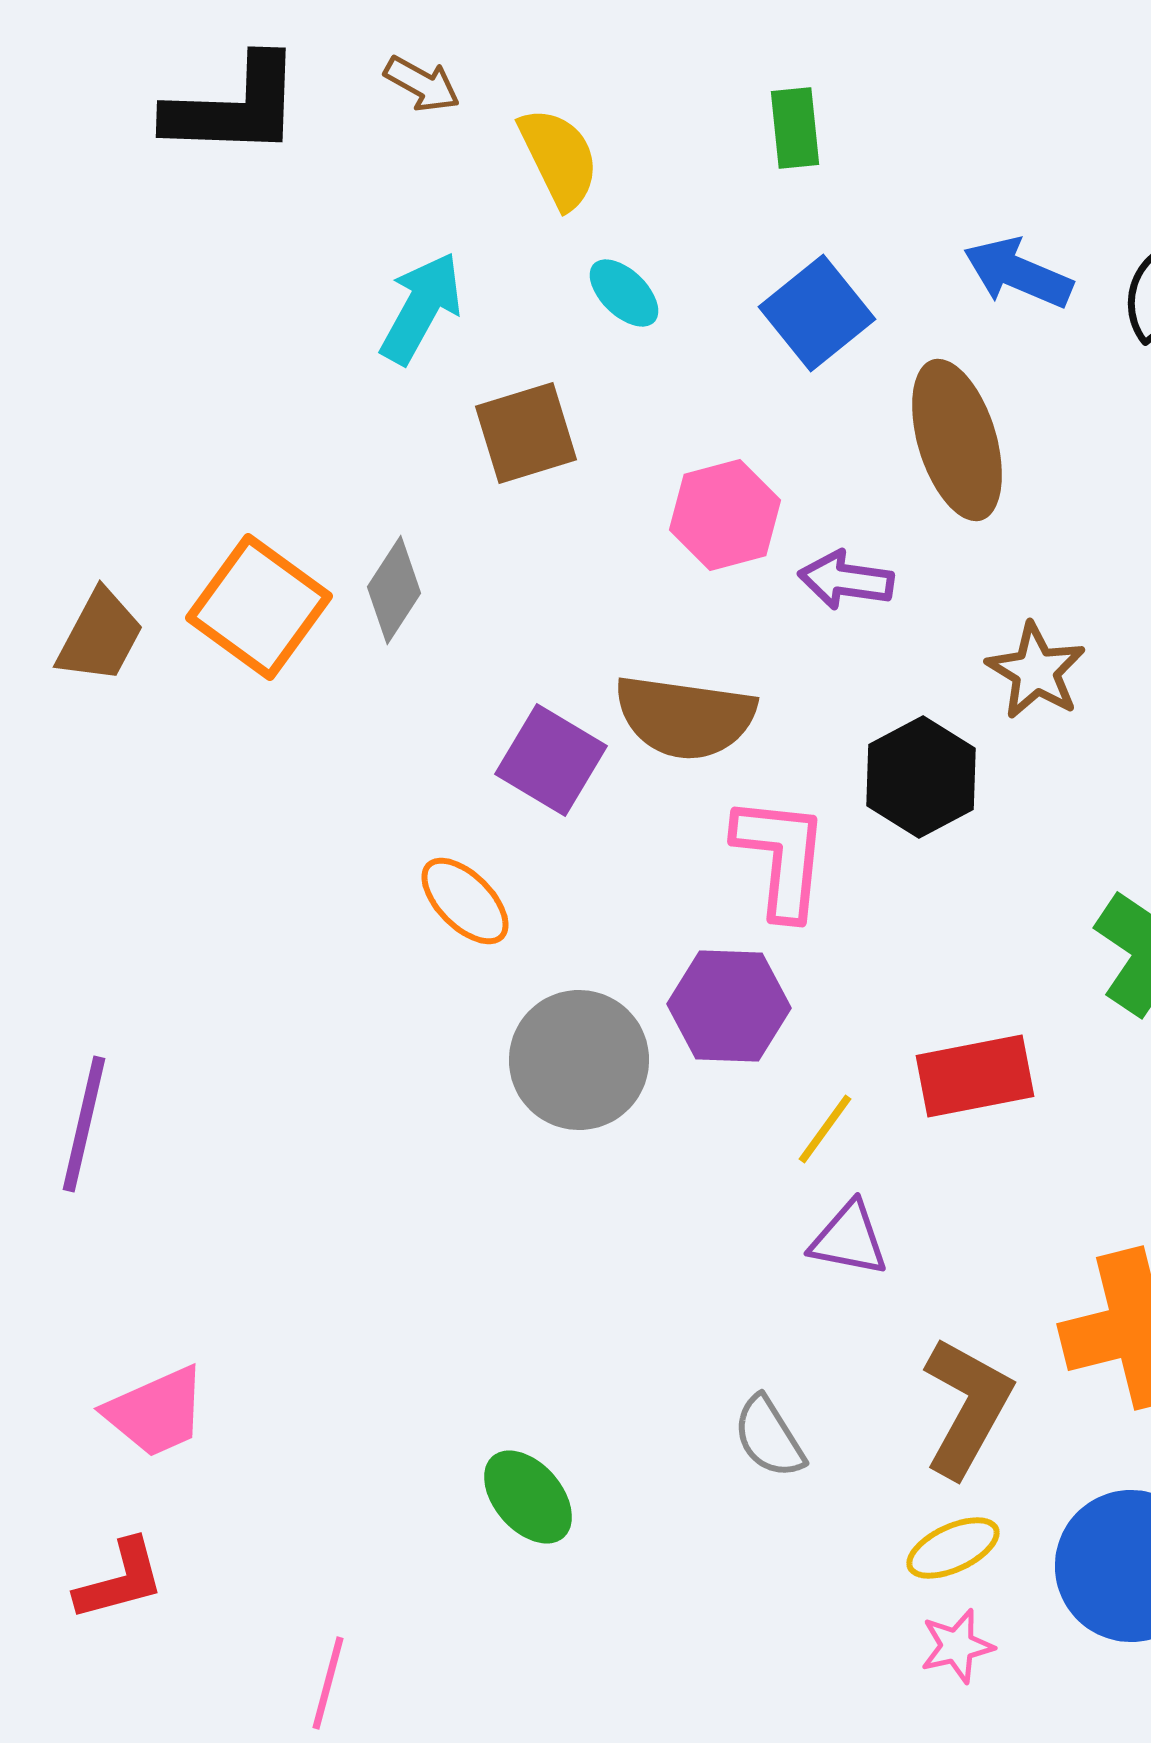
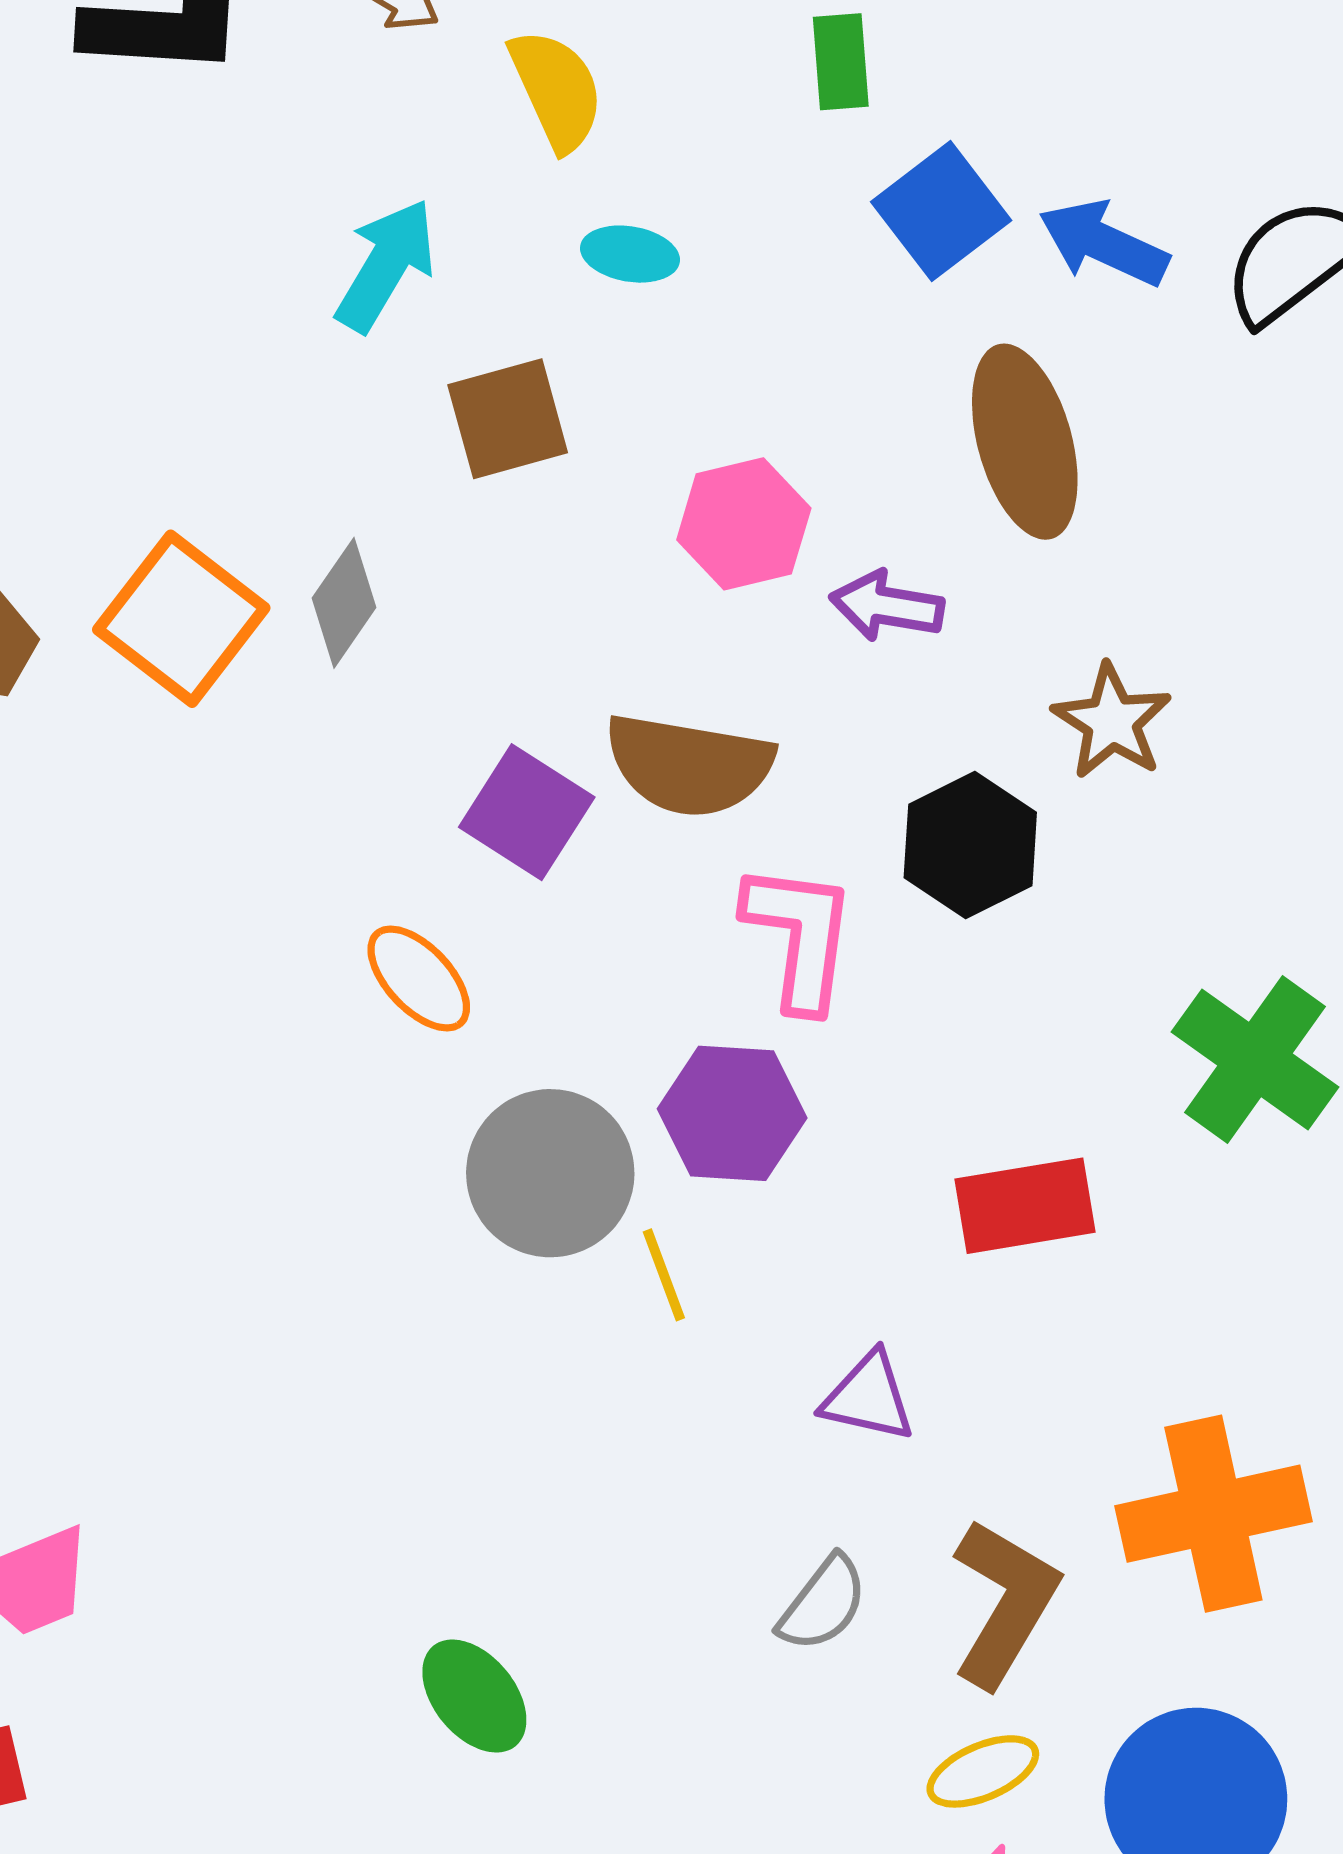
cyan ellipse: (624, 293) -> (630, 254), turned -36
blue square: (817, 313) -> (941, 211), moved
yellow line: (825, 1129) -> (664, 1275), moved, turned -58
gray semicircle: (769, 1437) -> (823, 1604), moved, turned -112

